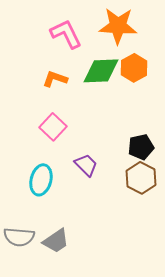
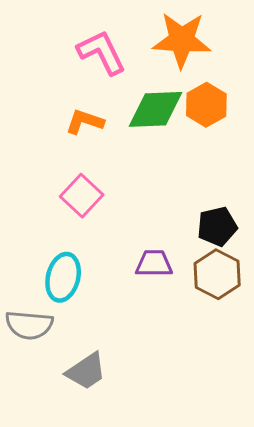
purple trapezoid: (86, 165) -> (154, 263), moved, turned -45
gray semicircle: (19, 237) -> (29, 325), moved

